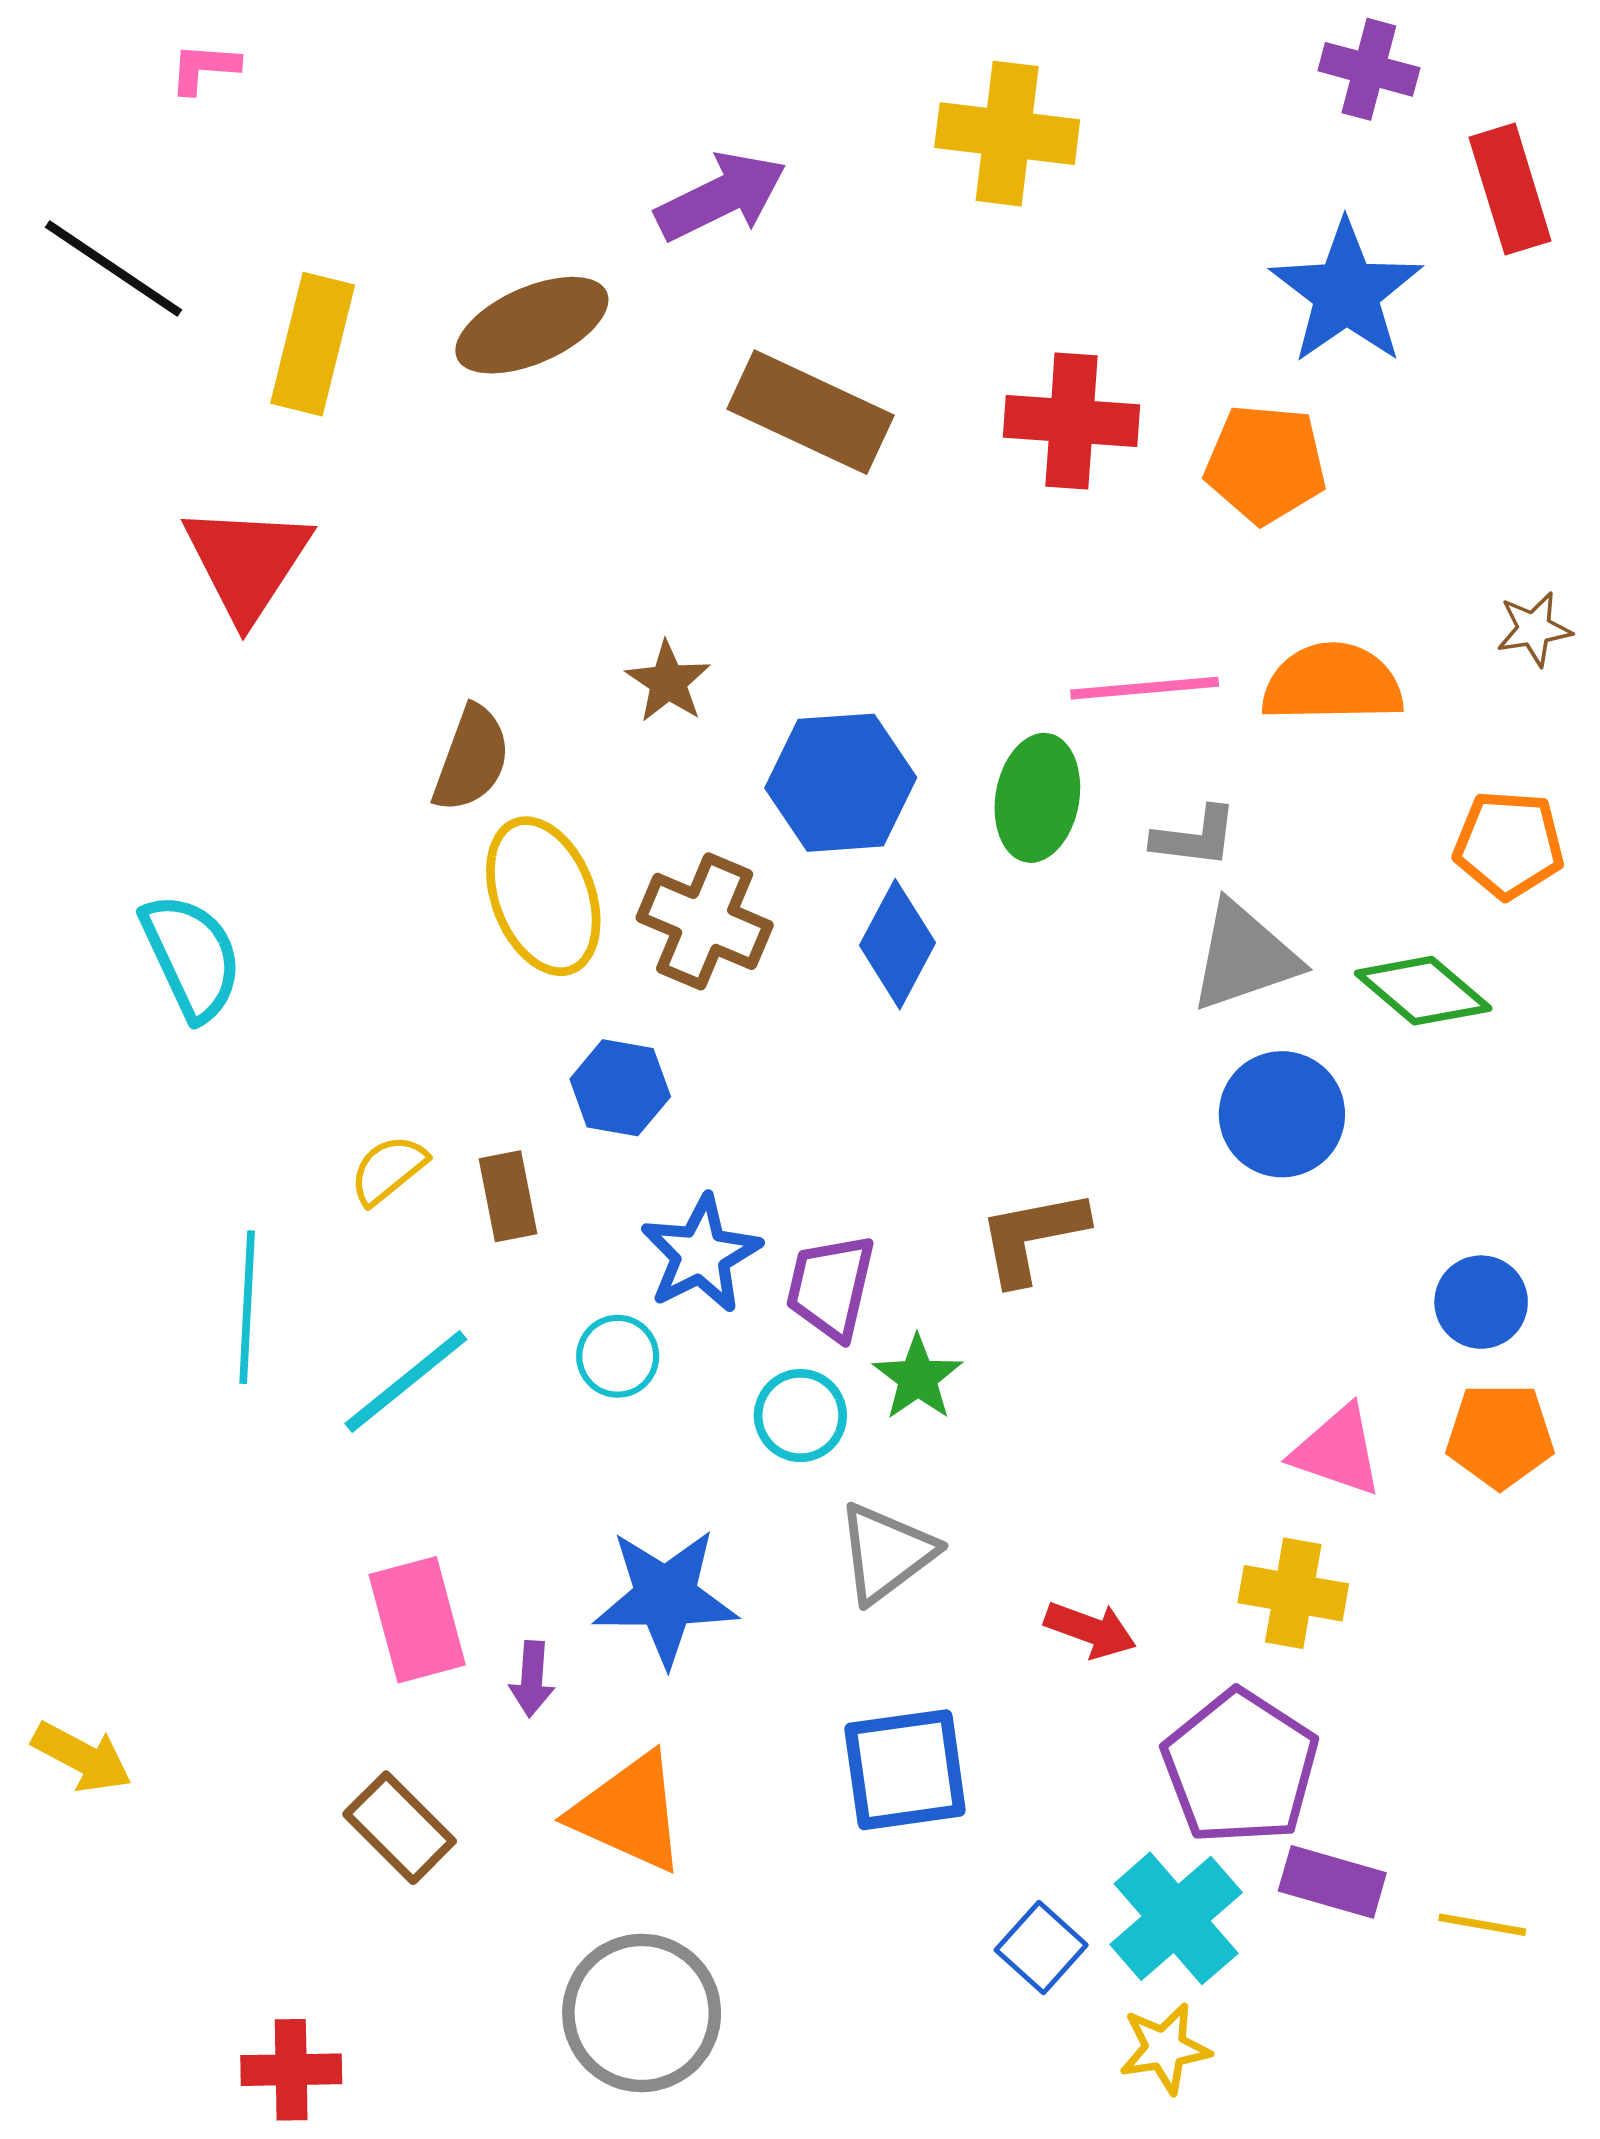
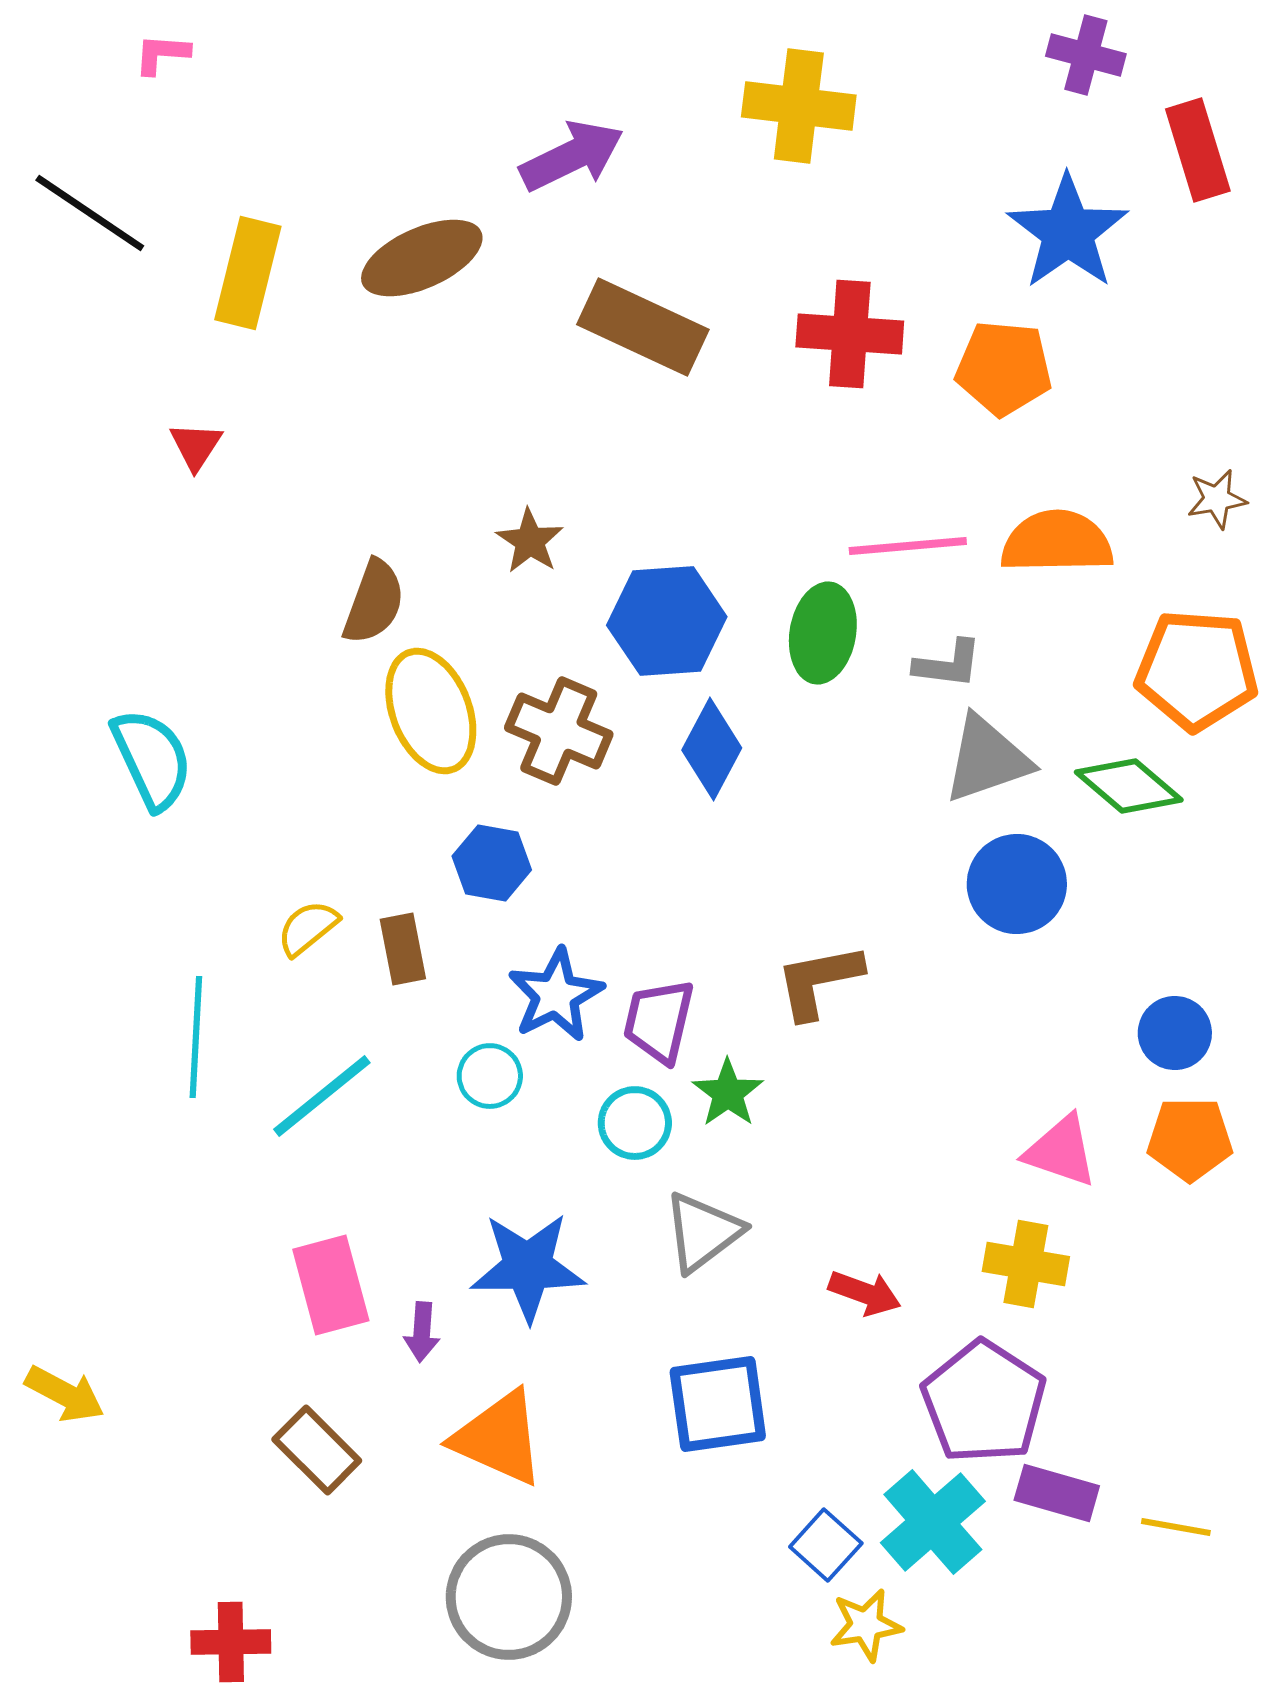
red triangle: (247, 562) -> (196, 446), size x0.5
orange pentagon: (1509, 845) -> (1197, 670), size x1.4
yellow star: (1165, 2048) -> (866, 1625), moved

